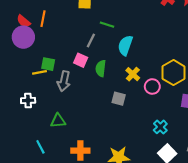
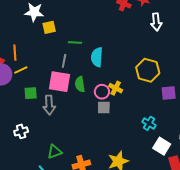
pink square: (81, 60) -> (59, 82), size x1.6
yellow line: (40, 72) -> (21, 70), moved
yellow cross: (133, 74) -> (116, 88), moved
pink circle: (152, 86) -> (102, 92), moved
green triangle: (58, 121) -> (55, 152), moved

